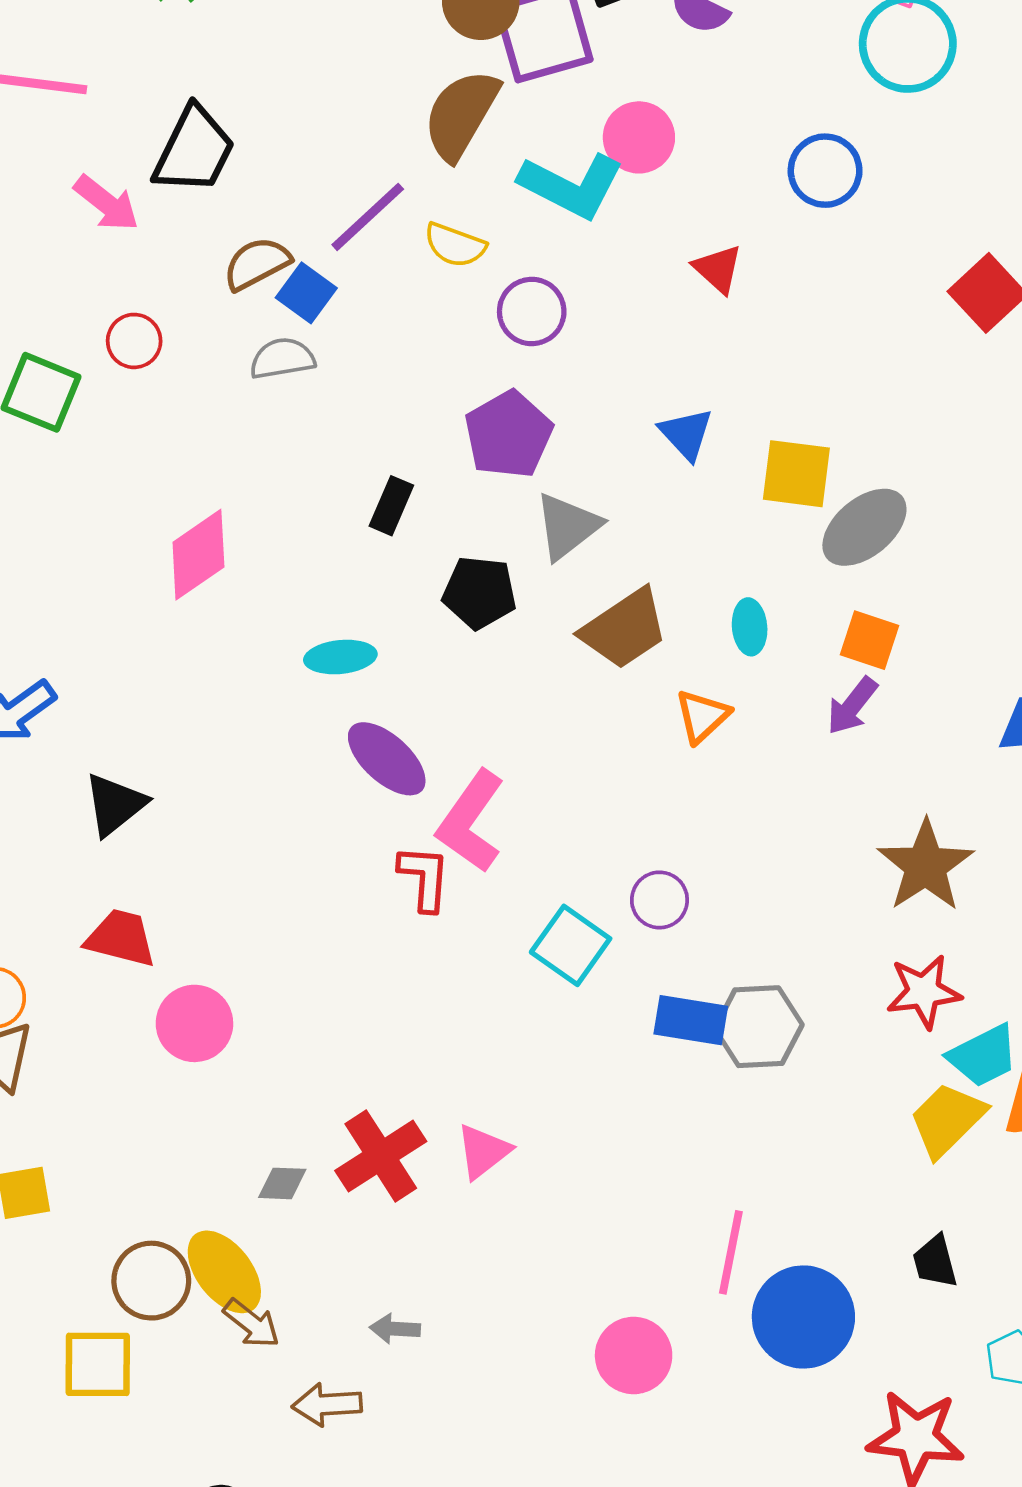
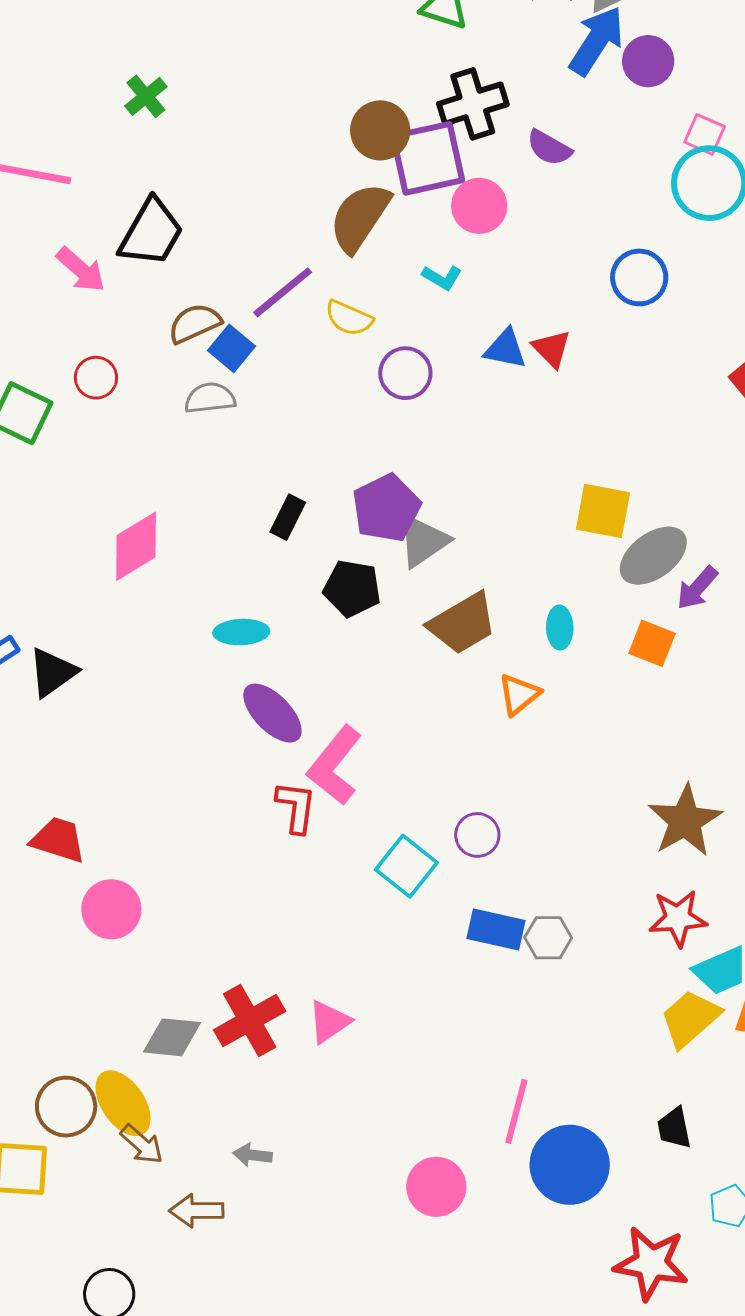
pink circle: (639, 137) -> (479, 206), moved
cyan L-shape: (571, 186) -> (442, 277), size x0.5
purple pentagon: (508, 434) -> (386, 508), moved
blue triangle: (686, 434) -> (505, 349), moved, turned -39
purple arrow: (852, 706) -> (697, 588), moved
black triangle: (115, 804) -> (53, 672), moved
gray hexagon: (759, 1027) -> (548, 938), size x0.7
gray diamond: (282, 1183) -> (172, 1037), size x1.5

